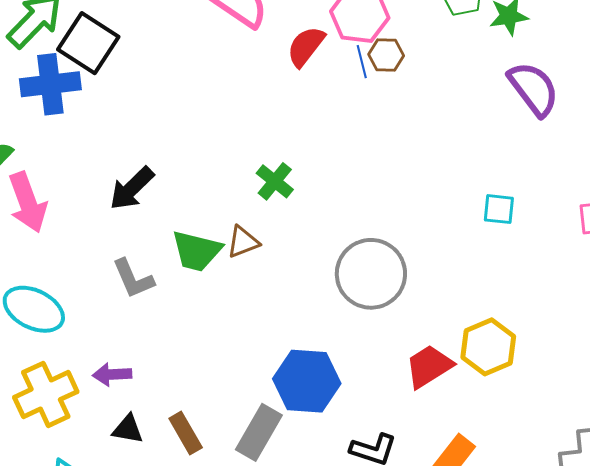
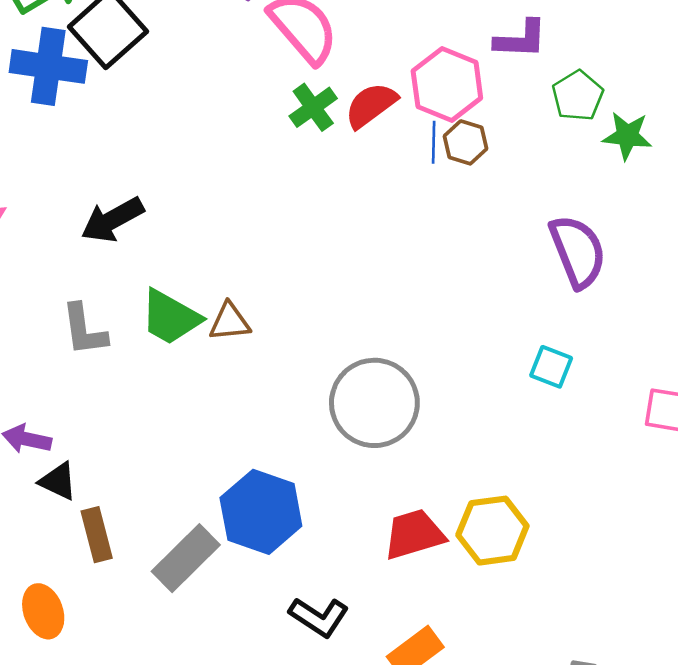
purple semicircle: (533, 89) -> (578, 251), moved
green cross: (275, 181) -> (313, 107), moved
black triangle: (128, 429) -> (58, 481), moved

